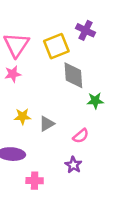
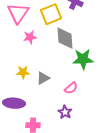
pink star: (13, 74) -> (30, 37), moved
green star: (95, 101) -> (83, 59), size x1.5

